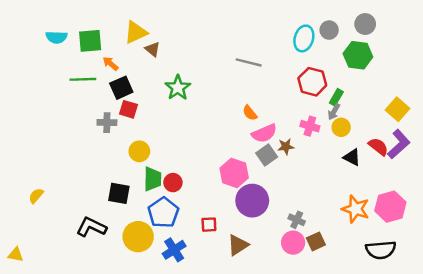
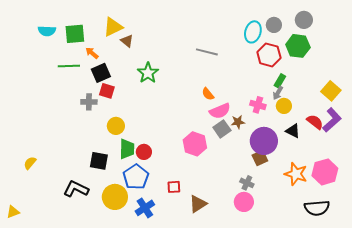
red hexagon: (312, 82) -> (269, 55), moved
purple circle: (252, 201) -> (264, 141), moved
brown square: (316, 241) -> (260, 158), moved
yellow triangle: (16, 255) -> (13, 212), turned -32

